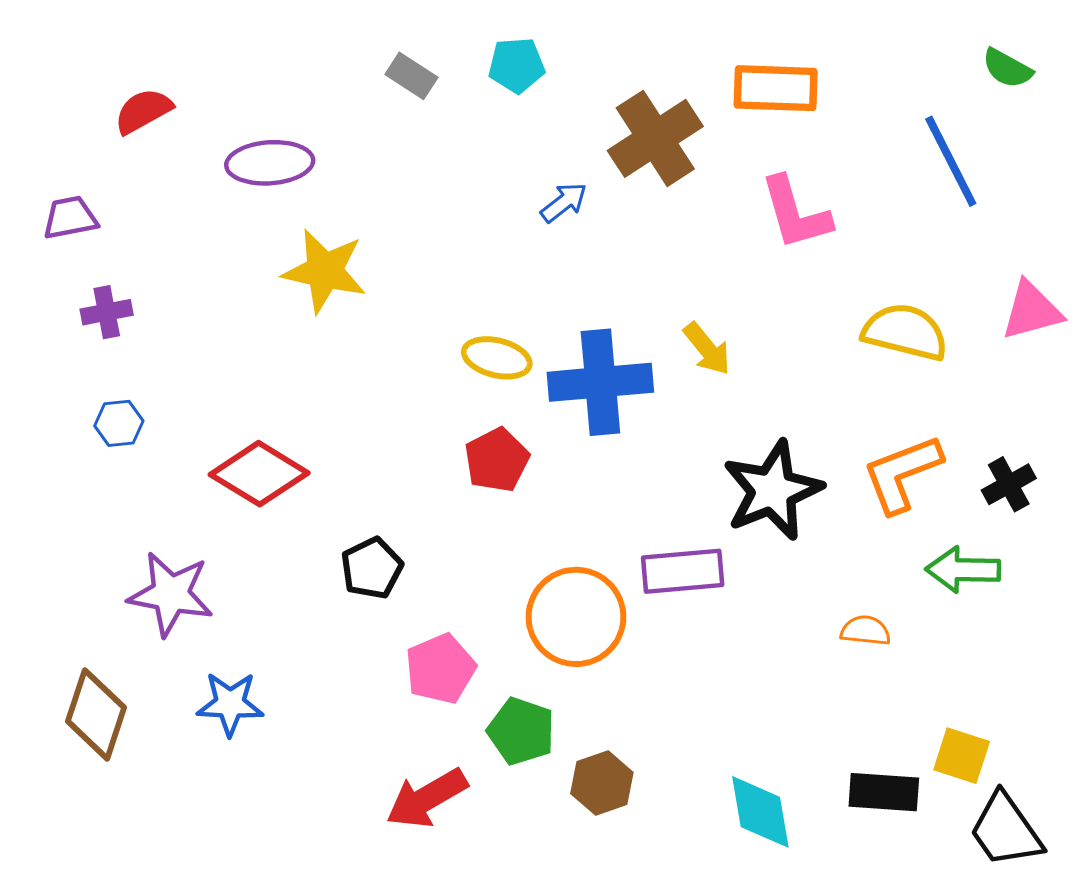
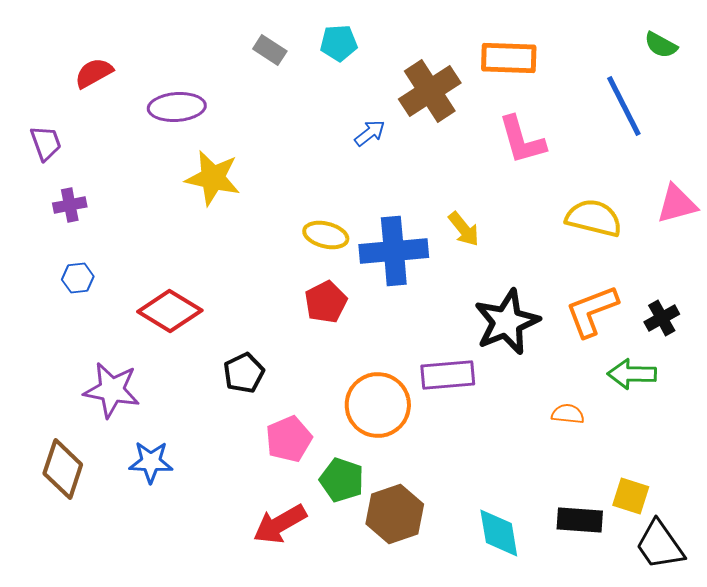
purple trapezoid: (70, 218) -> (46, 143), turned 81
brown hexagon: (602, 783) -> (395, 514), size x1.4

